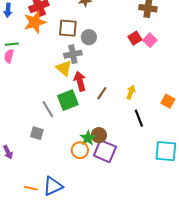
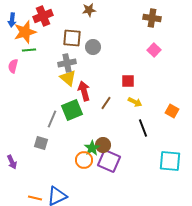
orange star: (35, 22) -> (25, 32), moved
red square: (135, 38) -> (128, 81), moved, turned 32
green line: (12, 44) -> (29, 50), moved
gray cross: (73, 54) -> (67, 63), moved
yellow arrow: (131, 92) -> (135, 102), turned 96
gray line: (48, 109) -> (52, 119), turned 54

